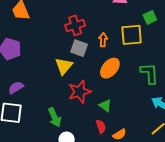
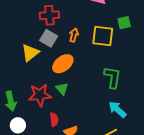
orange ellipse: (110, 68) -> (63, 64), moved
red star: (80, 92) -> (40, 95), moved
green triangle: (105, 105) -> (62, 89), moved

